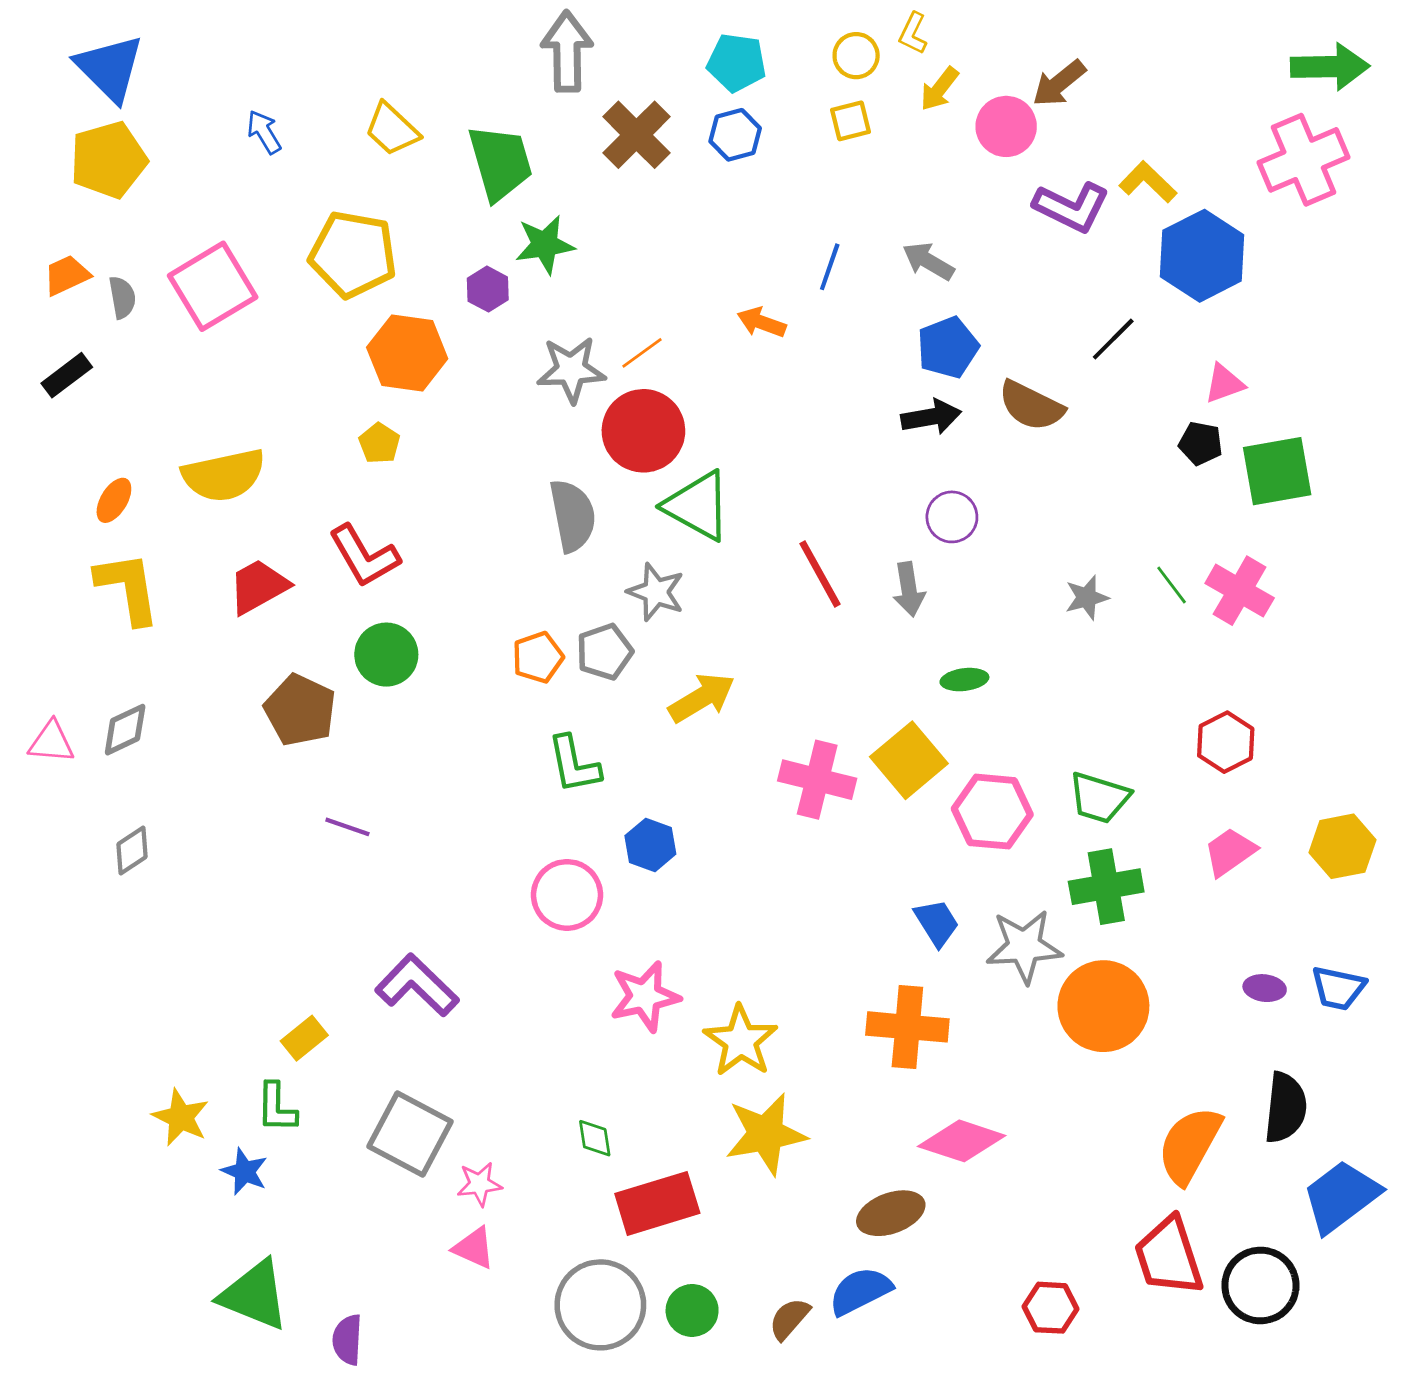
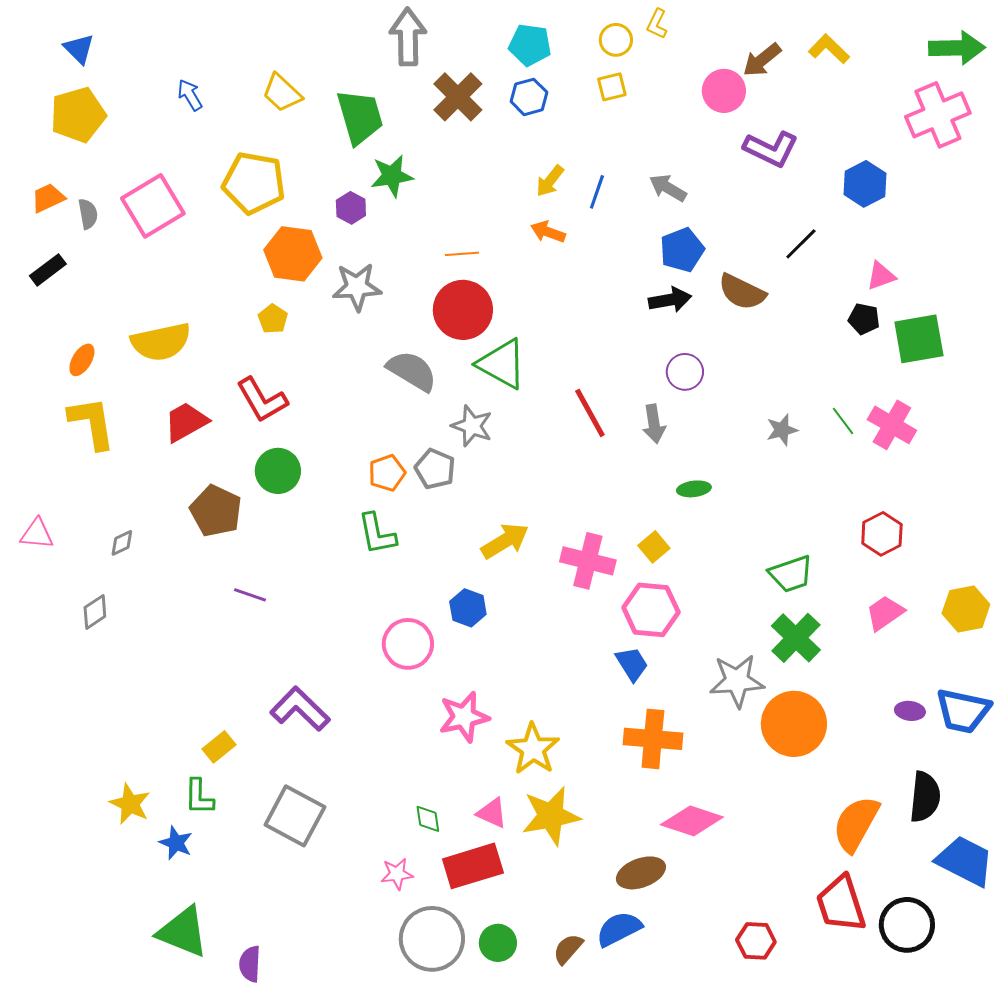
blue triangle: (110, 68) -> (79, 49), size x0.6
yellow arrow: (939, 89) -> (550, 181), moved
yellow L-shape: (1148, 182) -> (829, 49), moved
blue hexagon: (1202, 256) -> (865, 184), size x0.7
orange line: (642, 353) -> (462, 254), turned 32
gray star: (571, 370) -> (357, 287), moved
gray semicircle: (573, 516) -> (412, 371), turned -48
gray pentagon: (605, 652) -> (435, 469), turned -30
yellow arrow: (702, 698) -> (505, 541), moved
gray diamond: (125, 730) -> (122, 543), moved, size x0.7
yellow square: (909, 760) -> (654, 547), size x0.6
green L-shape: (574, 764) -> (377, 534), moved
green trapezoid: (1099, 798) -> (791, 574), turned -36
pink hexagon: (992, 812) -> (651, 610), moved
green cross: (1106, 887) -> (796, 638), turned -36
blue trapezoid: (937, 923) -> (632, 664), moved
blue trapezoid: (1338, 988) -> (963, 711), size x1.4
pink star: (479, 1184) -> (397, 874), moved
blue trapezoid: (1341, 1197) -> (965, 861), turned 64
pink triangle: (474, 1248) -> (492, 813), moved

